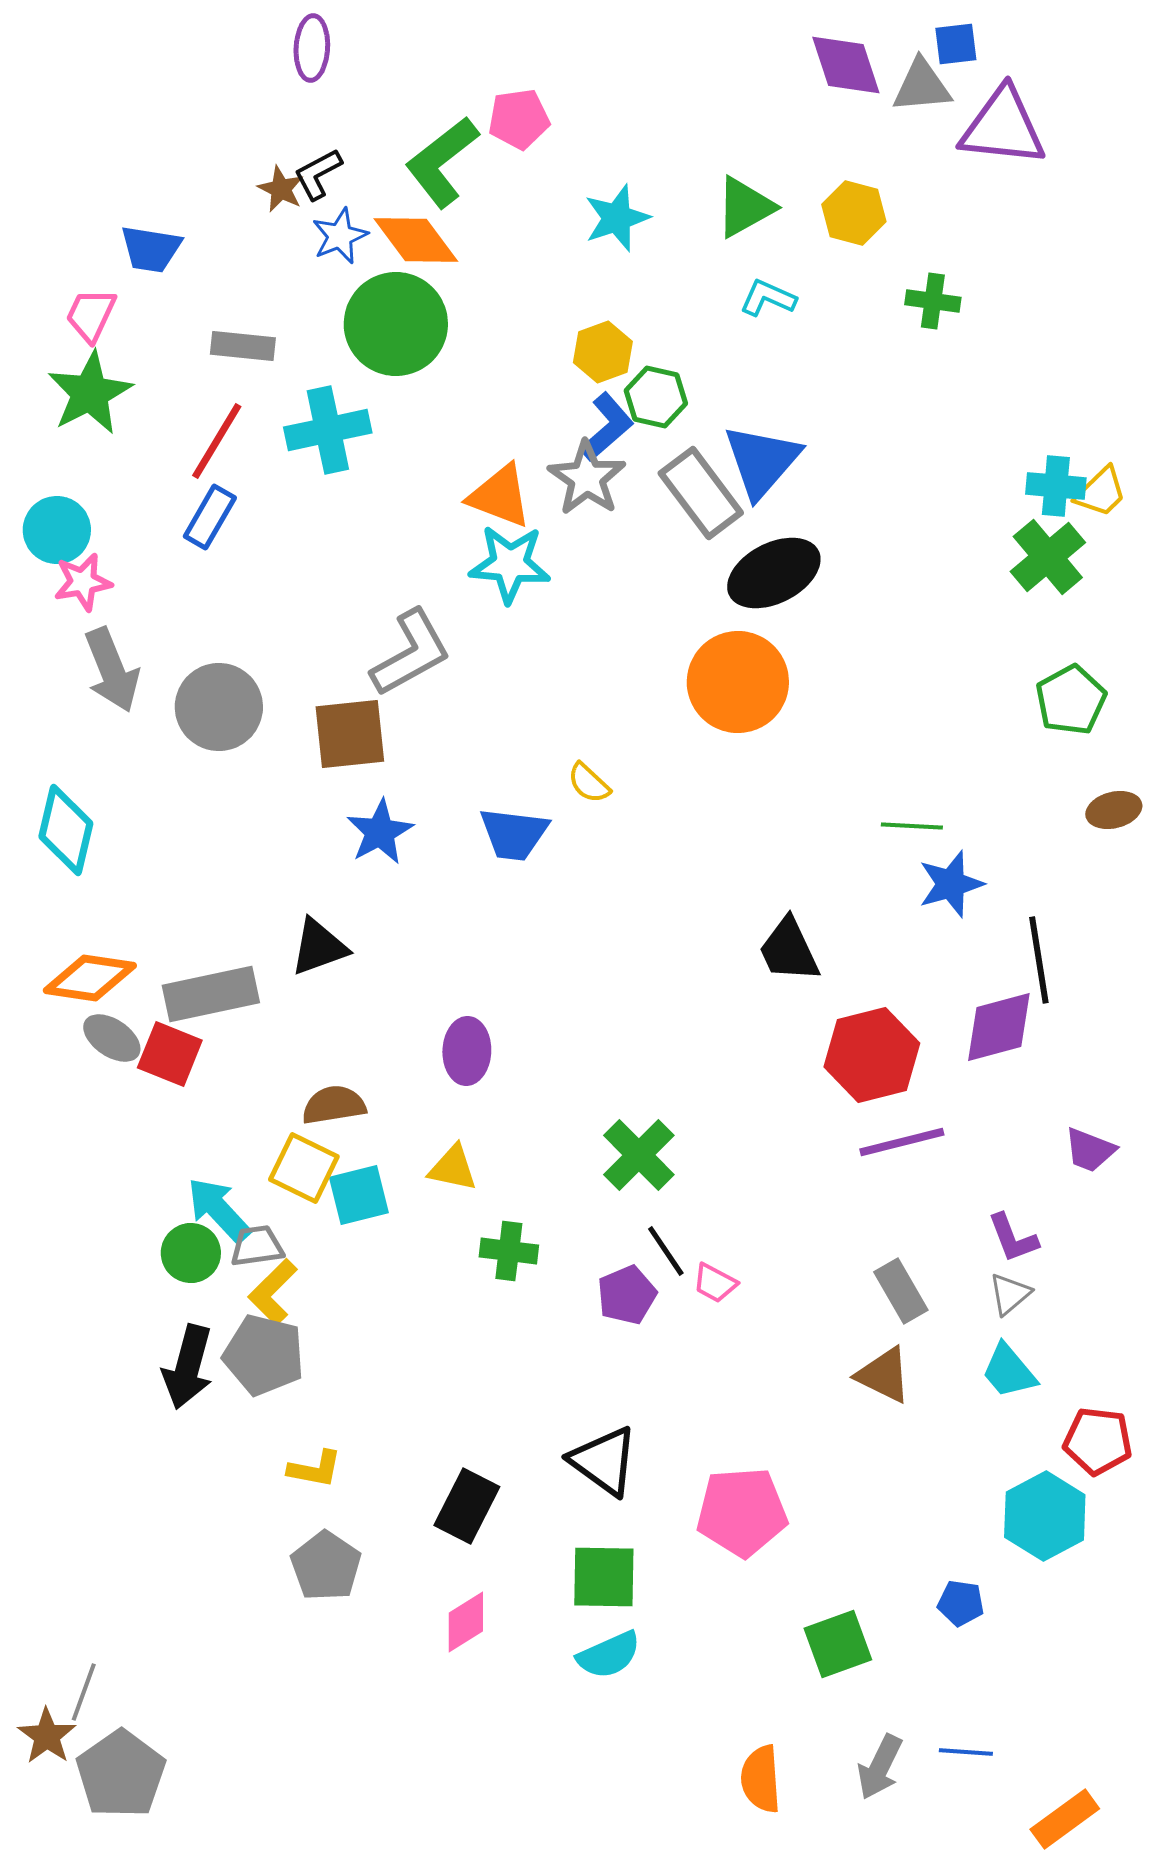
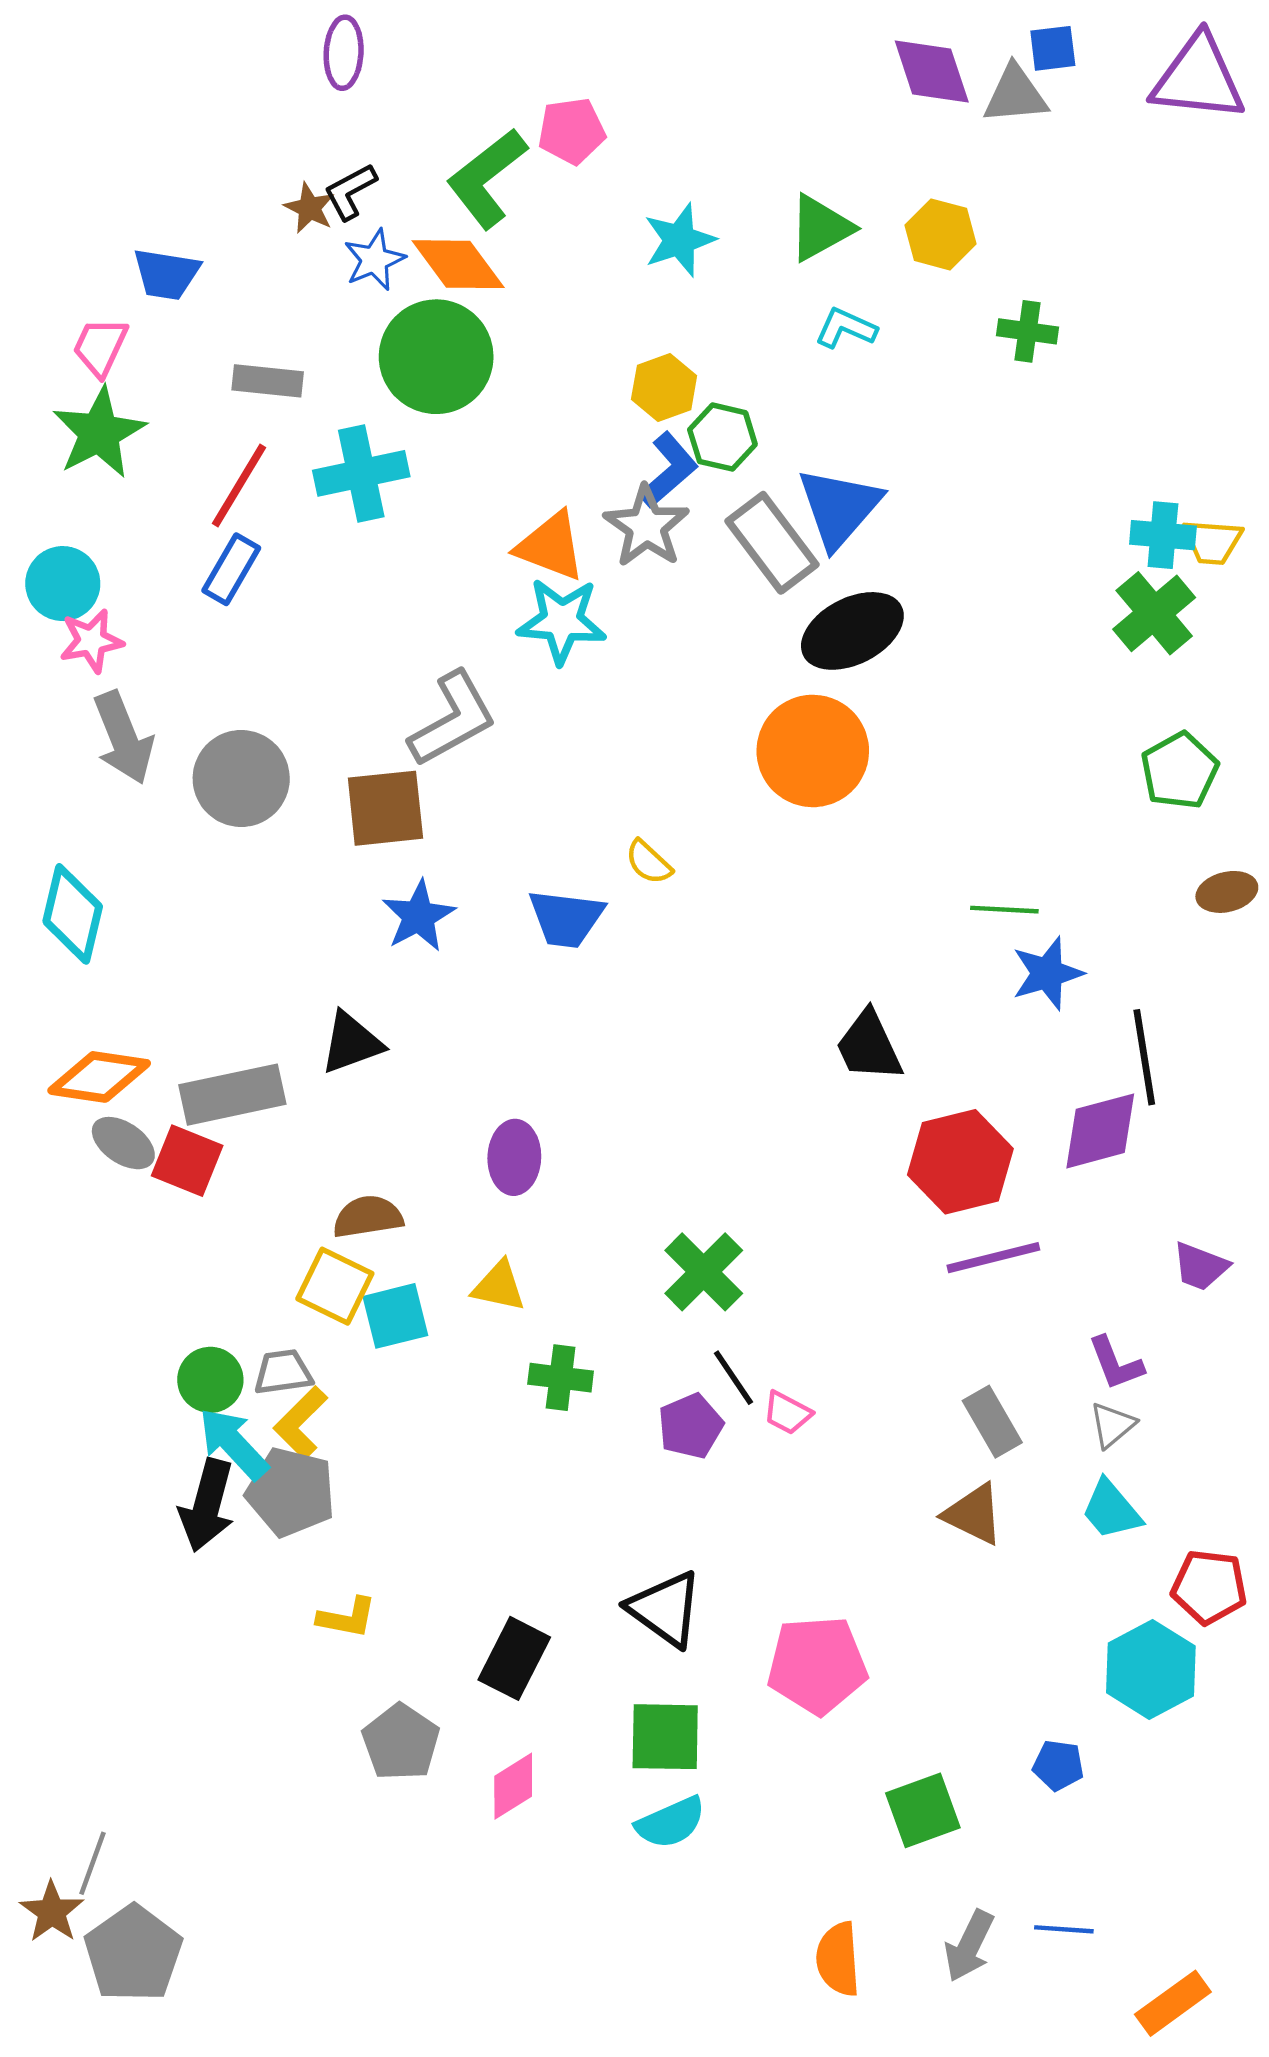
purple triangle: (1003, 127) -> (1198, 78), moved
yellow trapezoid: (1101, 492) -> (1213, 542), turned 48
cyan arrow: (219, 1210) -> (233, 1444), moved
gray pentagon: (326, 1566) -> (401, 1742), moved

